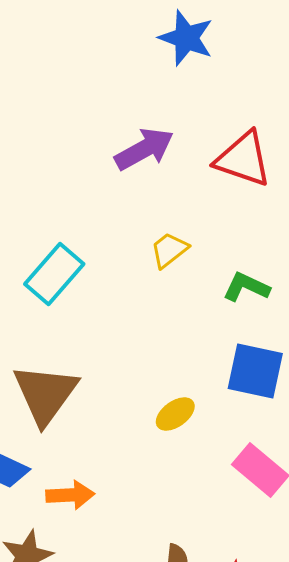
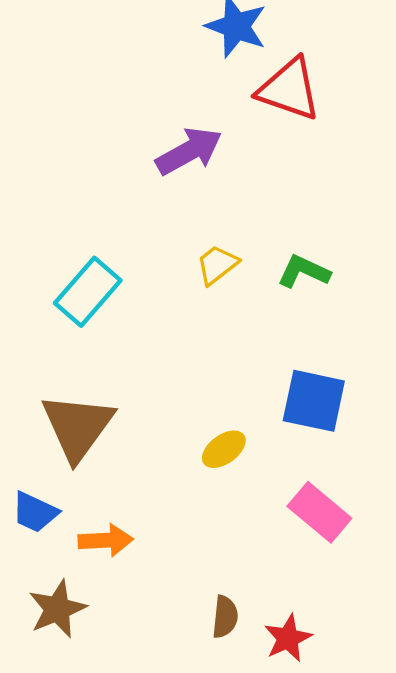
red triangle: (243, 159) -> (289, 89), moved
green L-shape: (246, 287) -> (304, 271), moved

